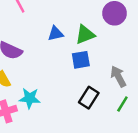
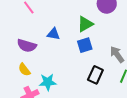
blue triangle: (56, 34) -> (53, 34), moved, turned 32

